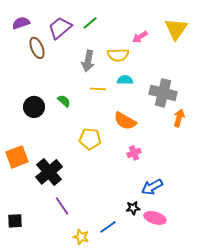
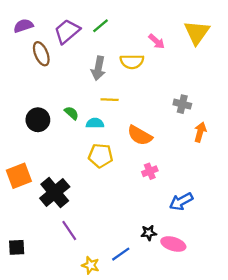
pink arrow: (140, 37) -> (157, 41), turned -105
cyan semicircle: (125, 80) -> (95, 123), moved
gray cross: (163, 93) -> (182, 104), size x0.6
blue arrow: (152, 187) -> (181, 201), moved

